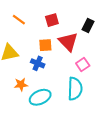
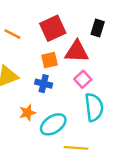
red square: (52, 20) -> (53, 28), size x1.5
red triangle: (68, 42) -> (77, 52), turned -35
pink square: (83, 65) -> (83, 79), moved

